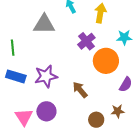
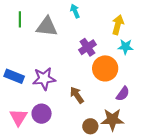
yellow arrow: (100, 13) -> (118, 25), moved
green line: (13, 48) -> (20, 19), moved
brown star: (118, 111) -> (112, 120), size x1.6

